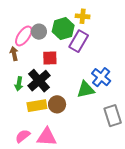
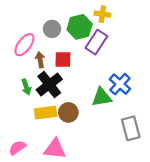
pink ellipse: (24, 36) -> (24, 45), moved
brown arrow: (14, 54) -> (40, 60), moved
green arrow: (19, 84) -> (26, 87), turned -32
pink semicircle: (23, 136) -> (17, 148), moved

